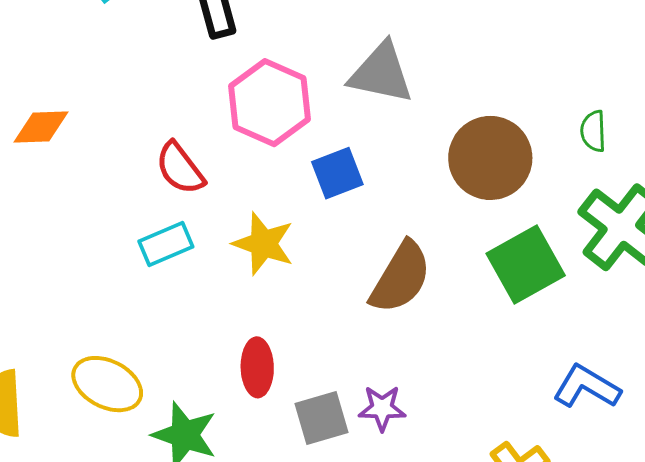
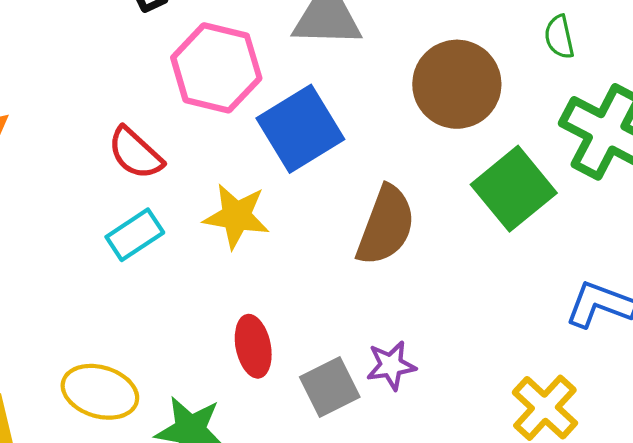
blue square: (337, 173) -> (300, 129), size x1.5

